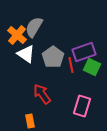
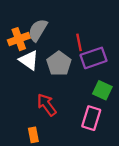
orange cross: (17, 35) -> (19, 39), turned 30
red line: (71, 65) -> (79, 42), moved
green square: (92, 67) -> (102, 90), moved

